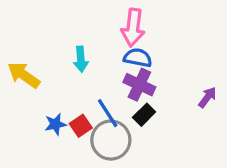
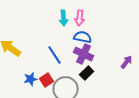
pink arrow: (133, 28) -> (80, 18), size x0.7
cyan arrow: (81, 59) -> (64, 18), moved
blue line: (108, 113) -> (55, 55), moved

